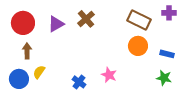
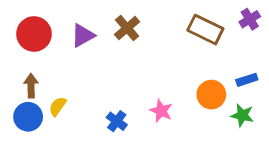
purple cross: (169, 13) -> (250, 19), turned -32
orange circle: (138, 46) -> (211, 95), moved
brown arrow: (27, 51) -> (31, 86), moved
blue rectangle: (167, 54) -> (247, 80), turned -32

